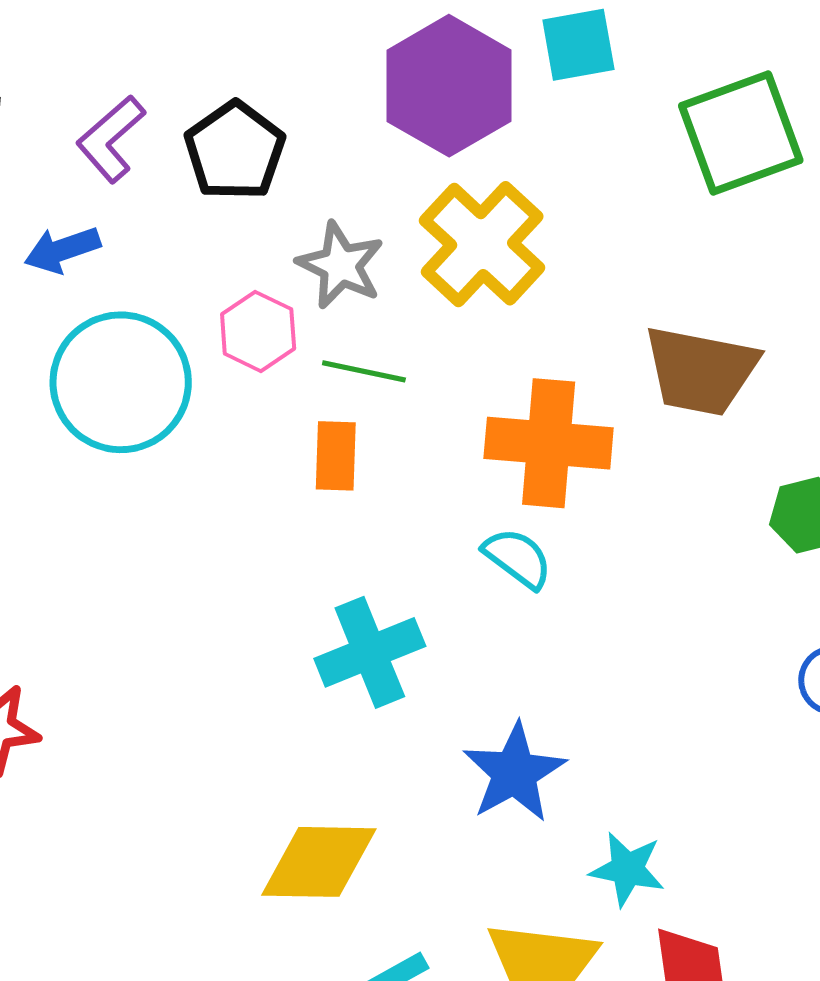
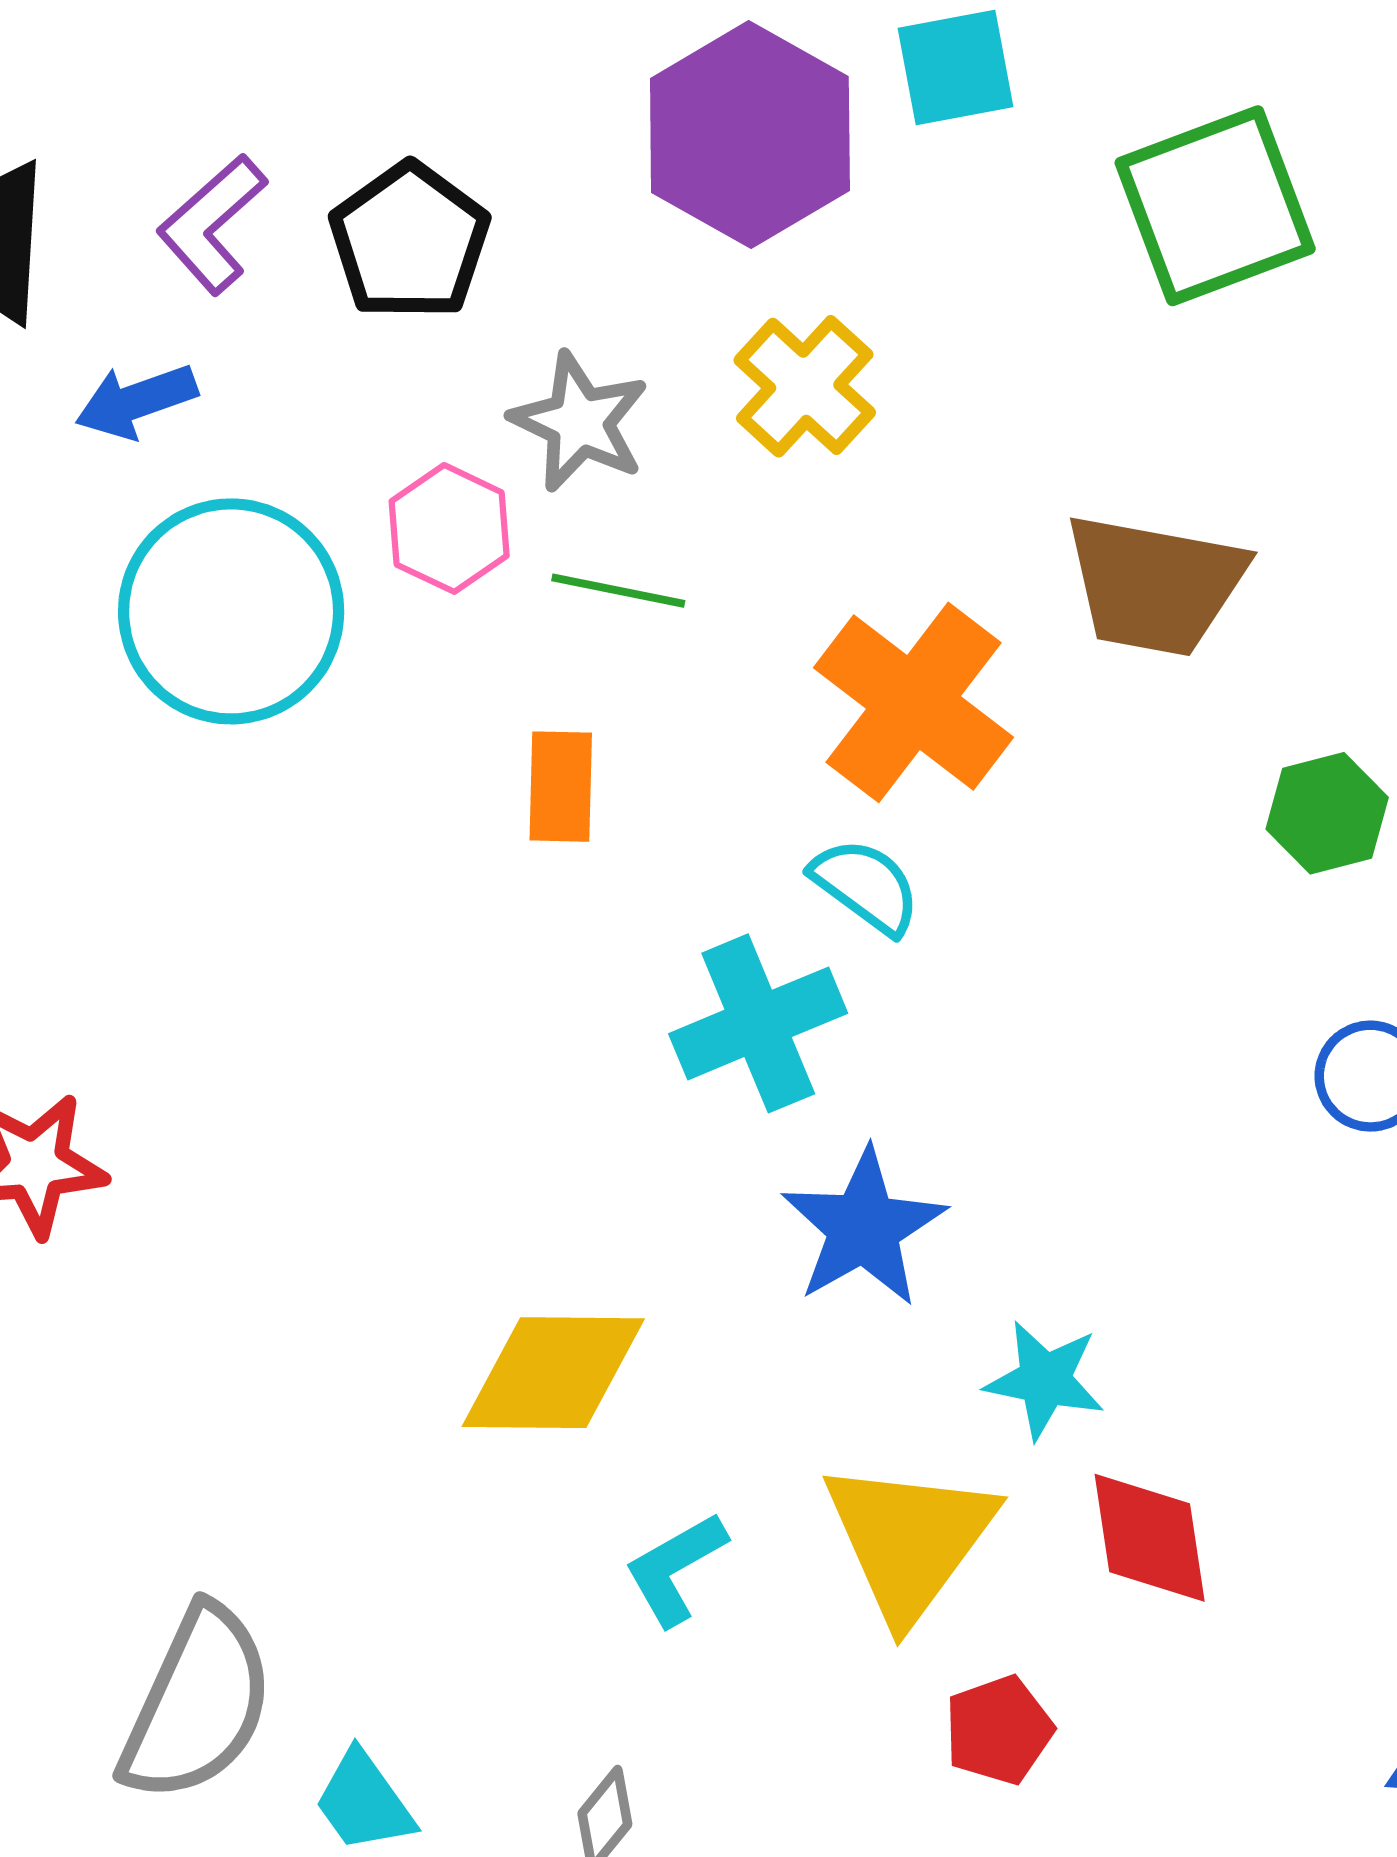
yellow cross: (482, 244) -> (805, 386), size x0.7
orange cross: (549, 443) -> (913, 702), turned 33
orange rectangle: (336, 456) -> (561, 787), moved
cyan cross: (370, 652) -> (758, 1023), moved

